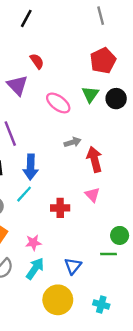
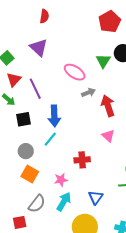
red semicircle: (37, 61) -> (44, 16), moved, turned 48
green triangle: (90, 94) -> (103, 61), moved
pink ellipse: (58, 103) -> (75, 72), moved
red cross: (60, 208) -> (82, 160), moved

